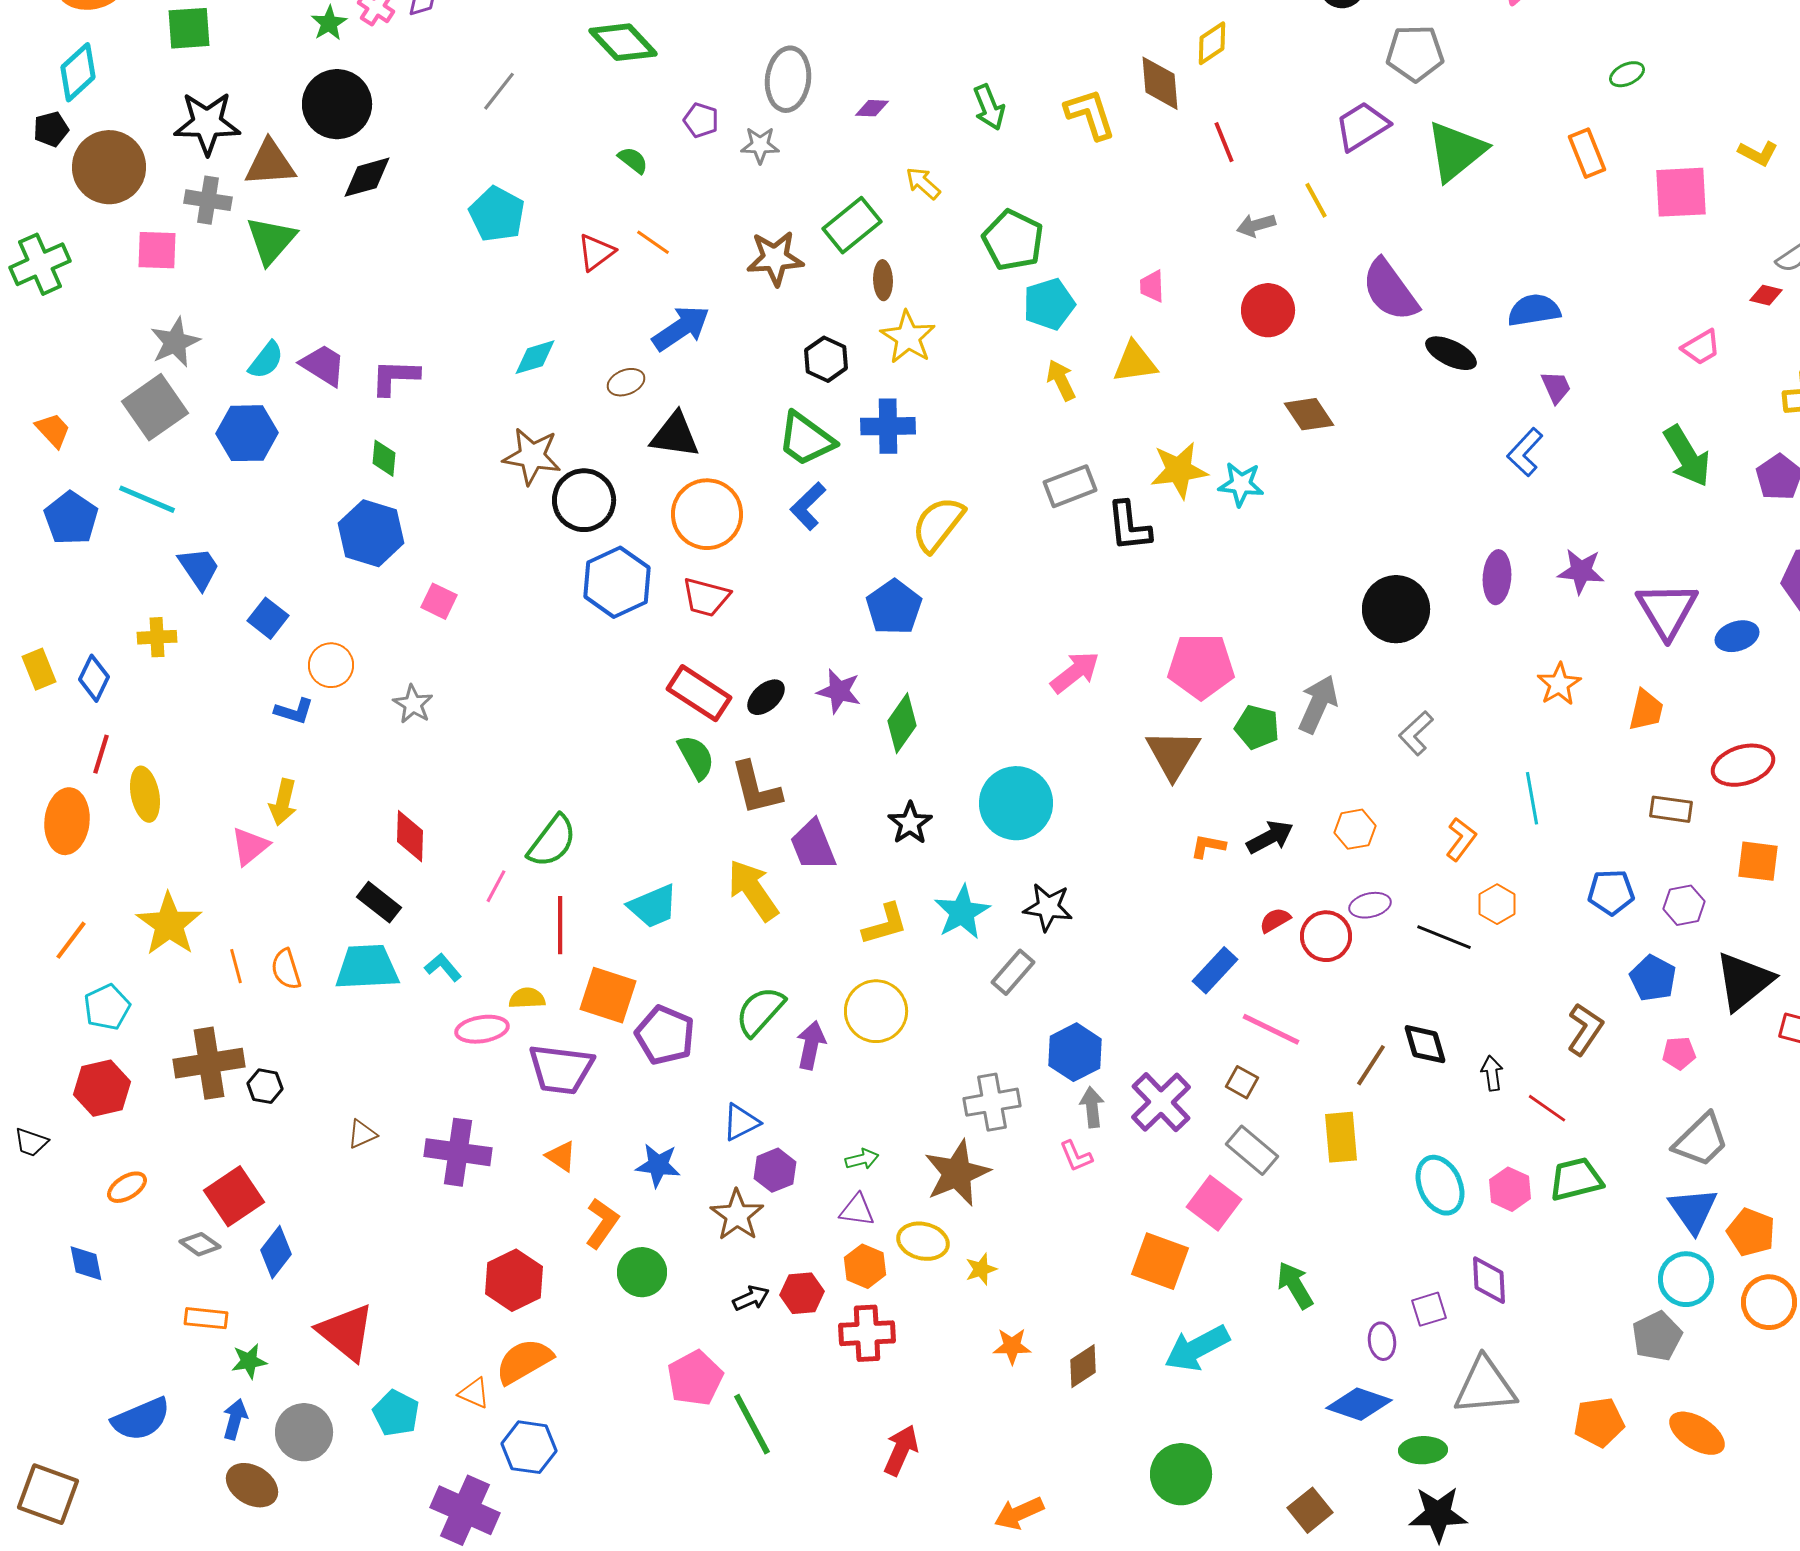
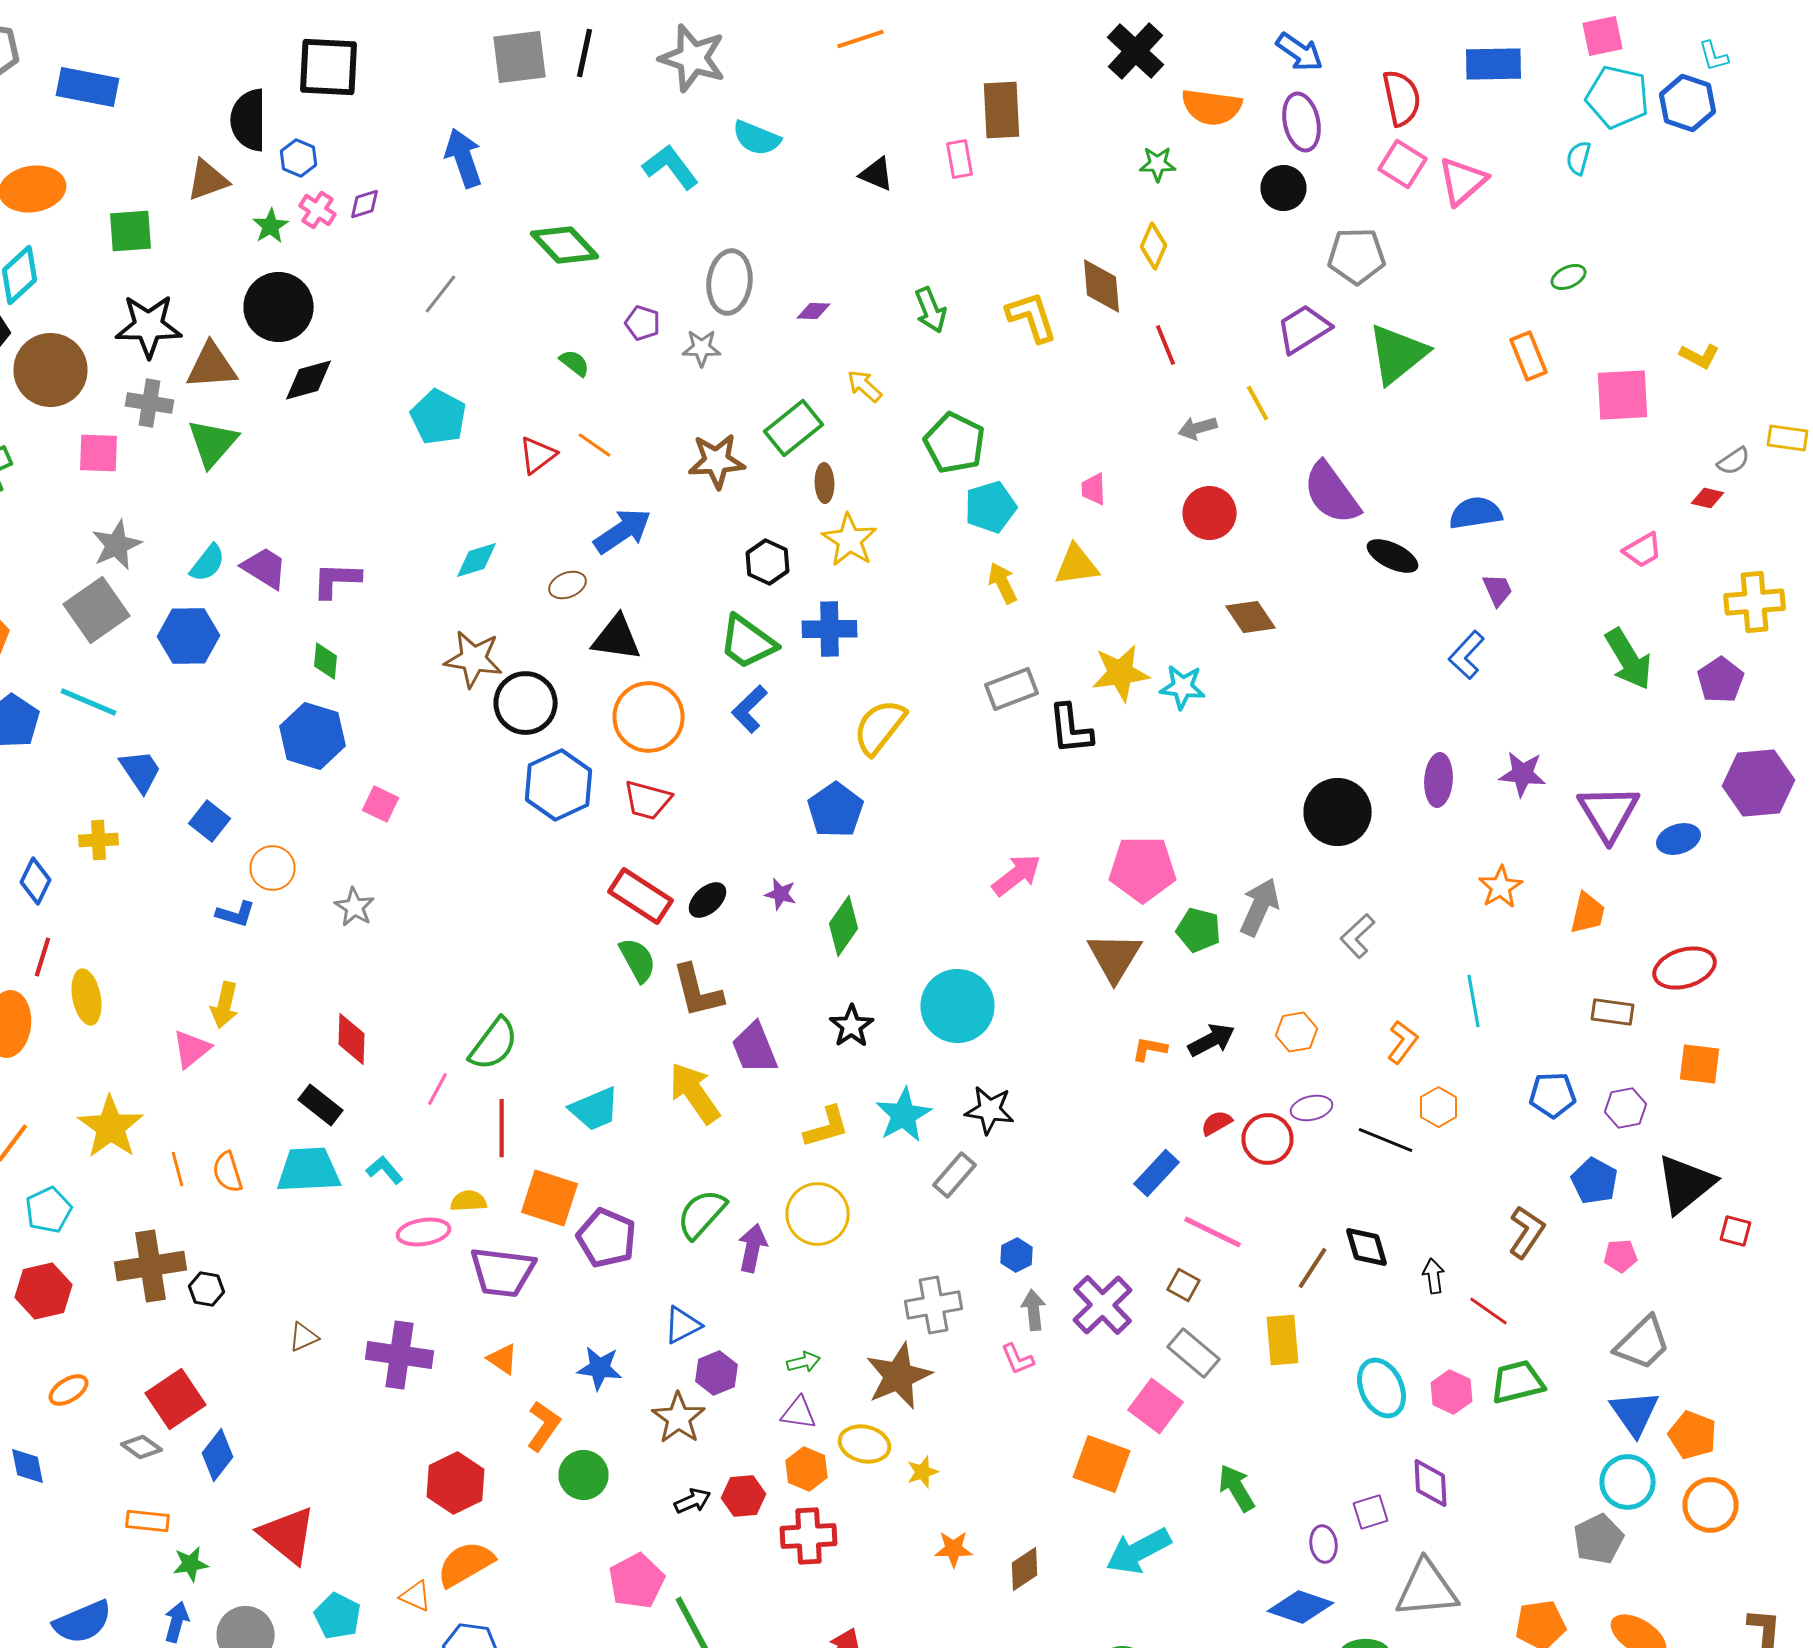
yellow diamond: (1212, 43) -> (1154, 246), turned -33
purple star: (839, 691) -> (780, 894), size x0.7
blue hexagon: (1075, 1052) -> (1016, 1255), size x0.6

